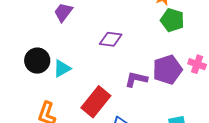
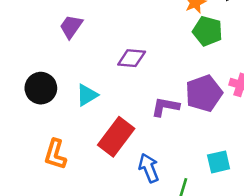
cyan triangle: (62, 68) -> (87, 95), moved

